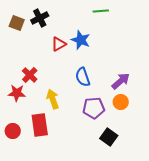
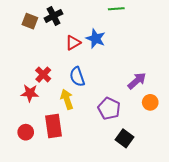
blue semicircle: (83, 77) -> (77, 77), moved
orange circle: (121, 102) -> (150, 102), moved
purple pentagon: (94, 108) -> (109, 109), turned 30

